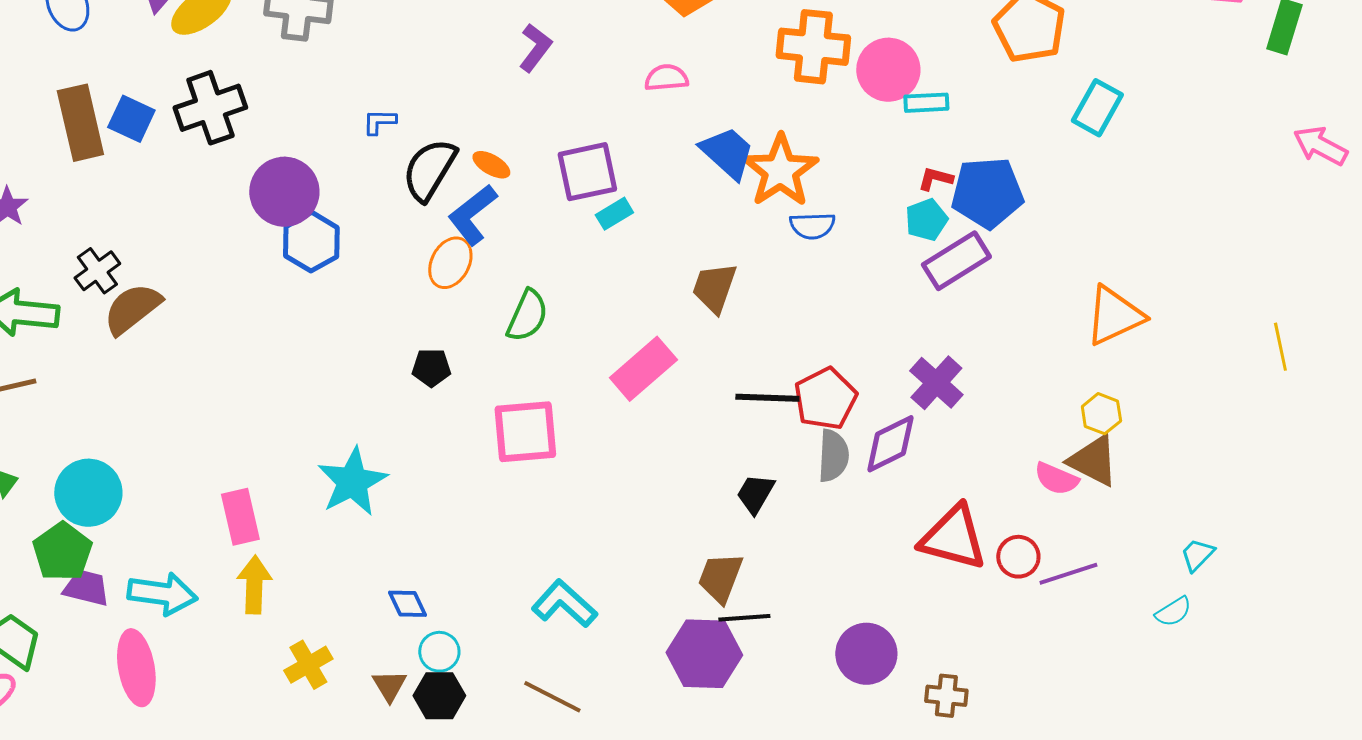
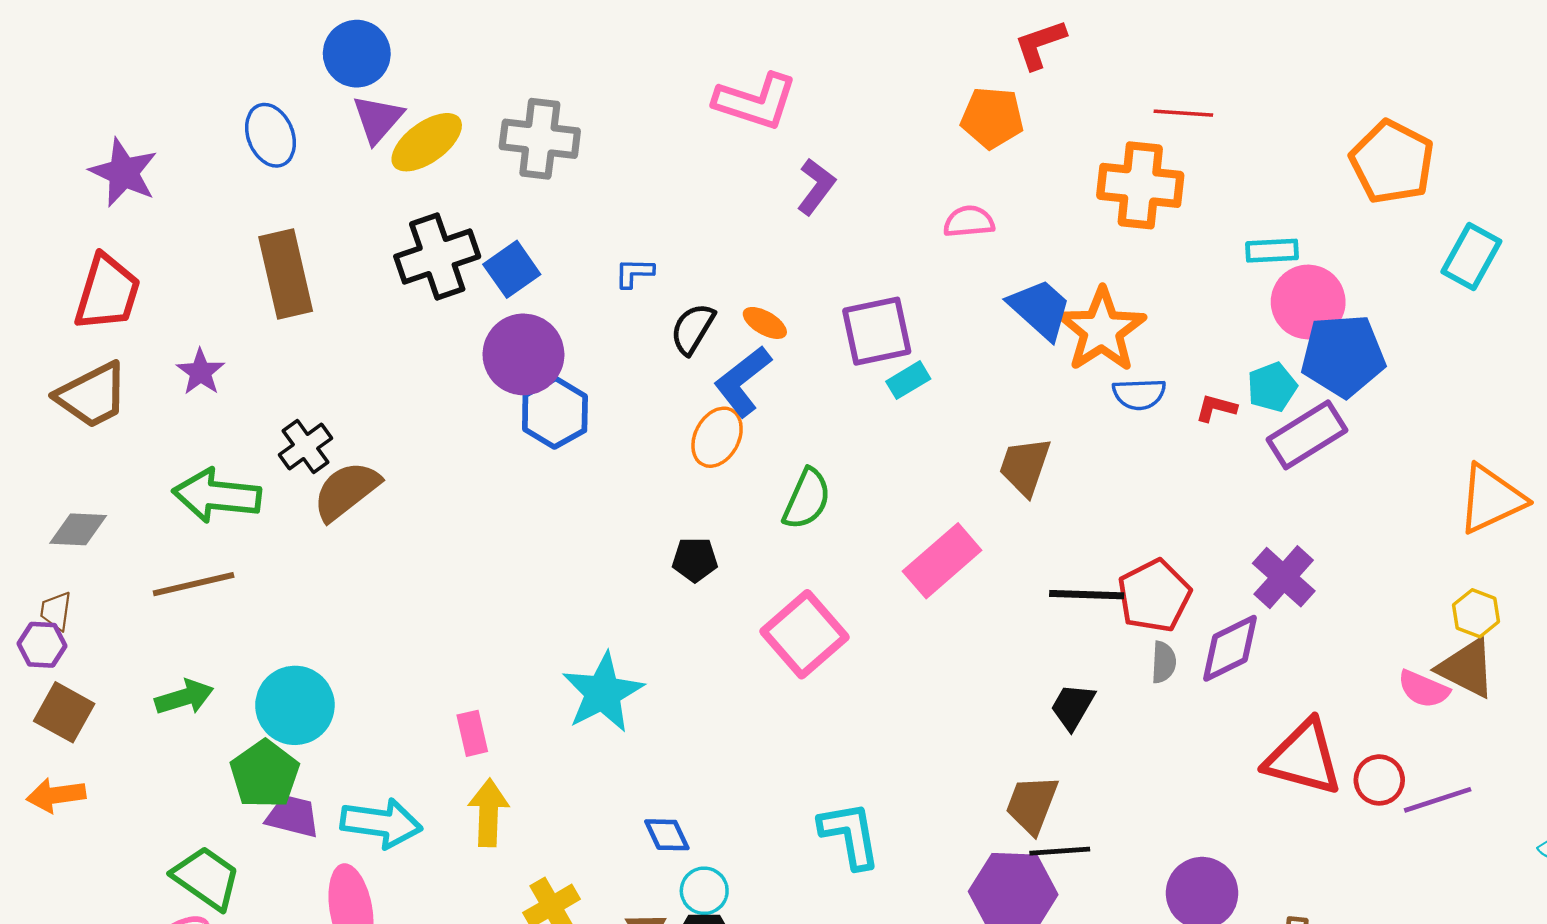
pink circle: (888, 70) -> (1308, 302), moved
blue square: (131, 119) -> (512, 269), moved, turned 30
black semicircle: (429, 170) -> (693, 329), size x0.7
red L-shape: (935, 179) -> (1216, 408), moved
pink square: (525, 432) -> (804, 634), turned -36
gray semicircle: (833, 456) -> (1164, 662), size x0.7
pink rectangle: (240, 517) -> (472, 733), size x0.7
cyan L-shape: (564, 604) -> (850, 835), turned 38

